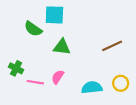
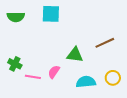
green semicircle: (33, 29) -> (16, 17), moved, turned -36
green triangle: (62, 47) -> (75, 55), moved

